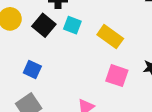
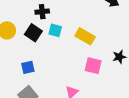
blue square: (32, 70) -> (28, 67), turned -32

